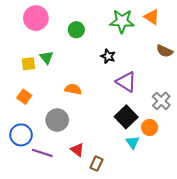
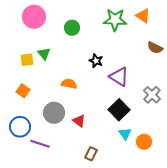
black star: (108, 56) -> (96, 61), moved
orange circle: (150, 127) -> (144, 142), moved
red triangle: (77, 150) -> (79, 121), moved

